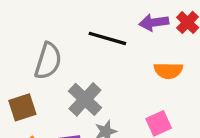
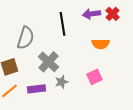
black line: (107, 38) -> (63, 24), turned 65

